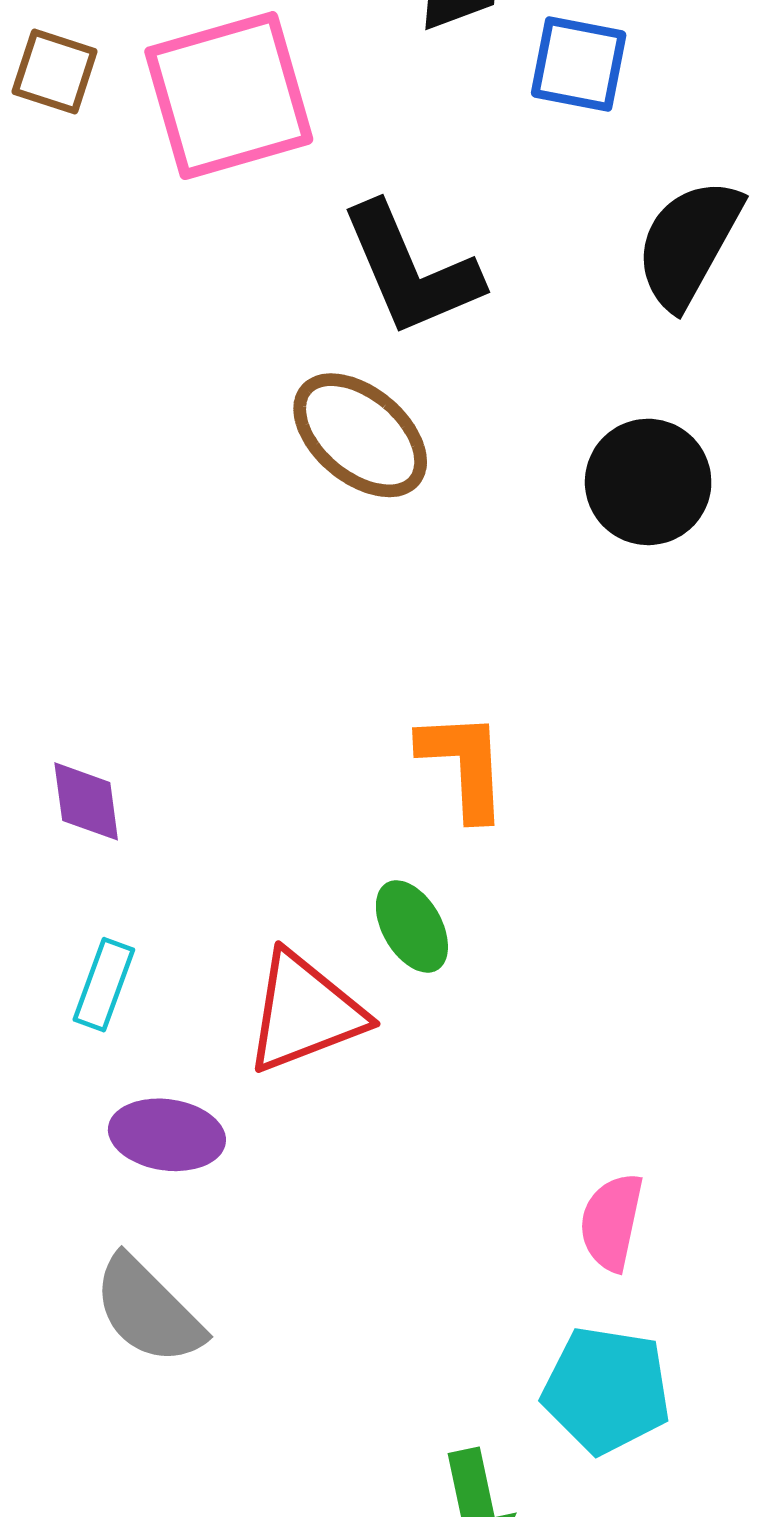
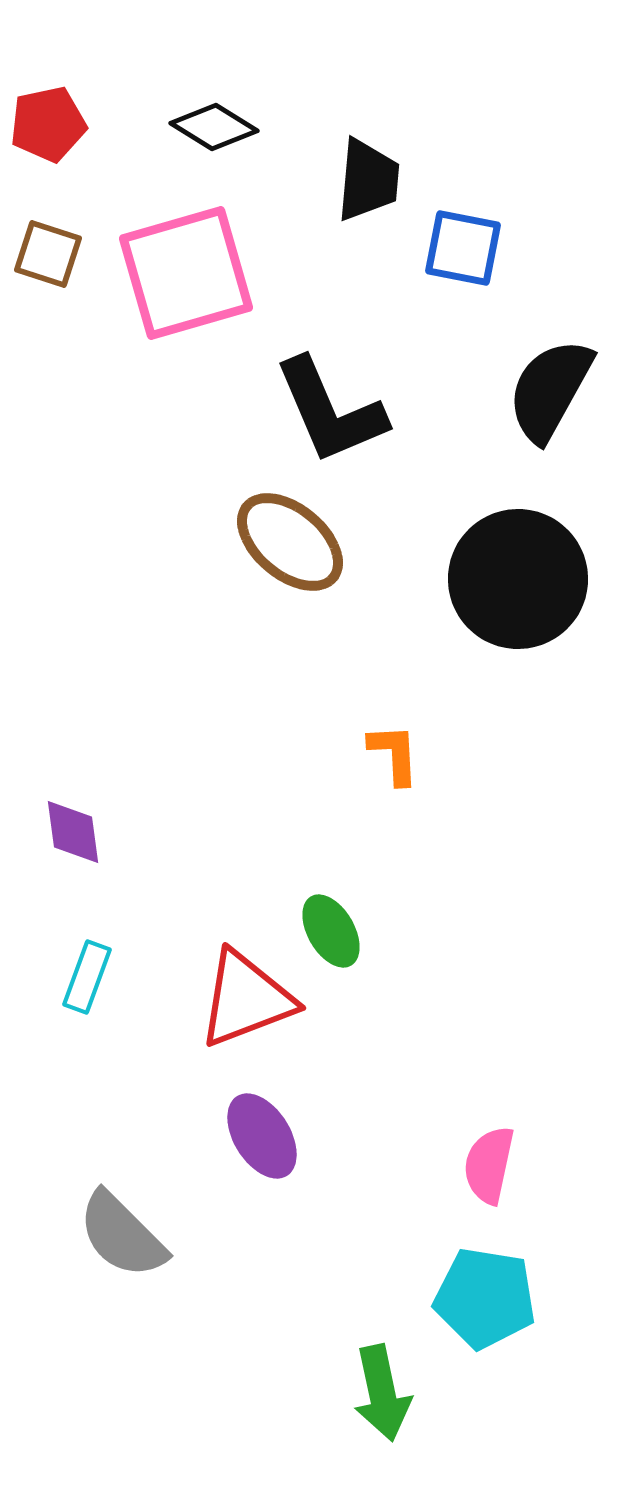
black circle: (648, 482) -> (518, 579), size x1.4
orange L-shape: (464, 765) -> (394, 754), moved, size x0.7
purple ellipse: (167, 1135) -> (262, 1136), moved, turned 50

